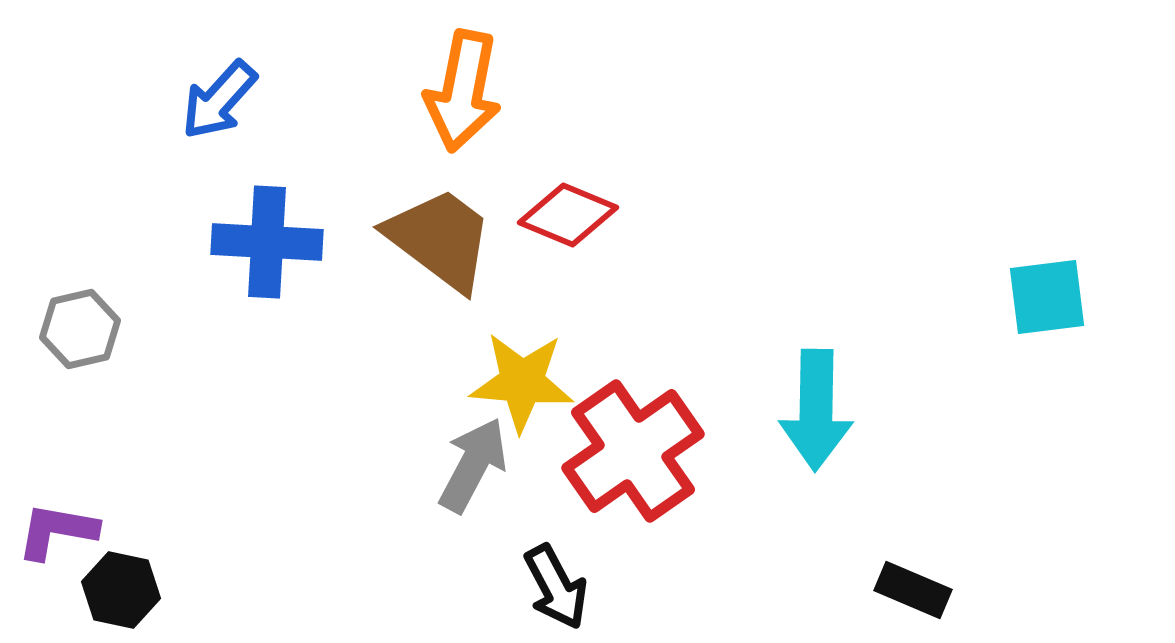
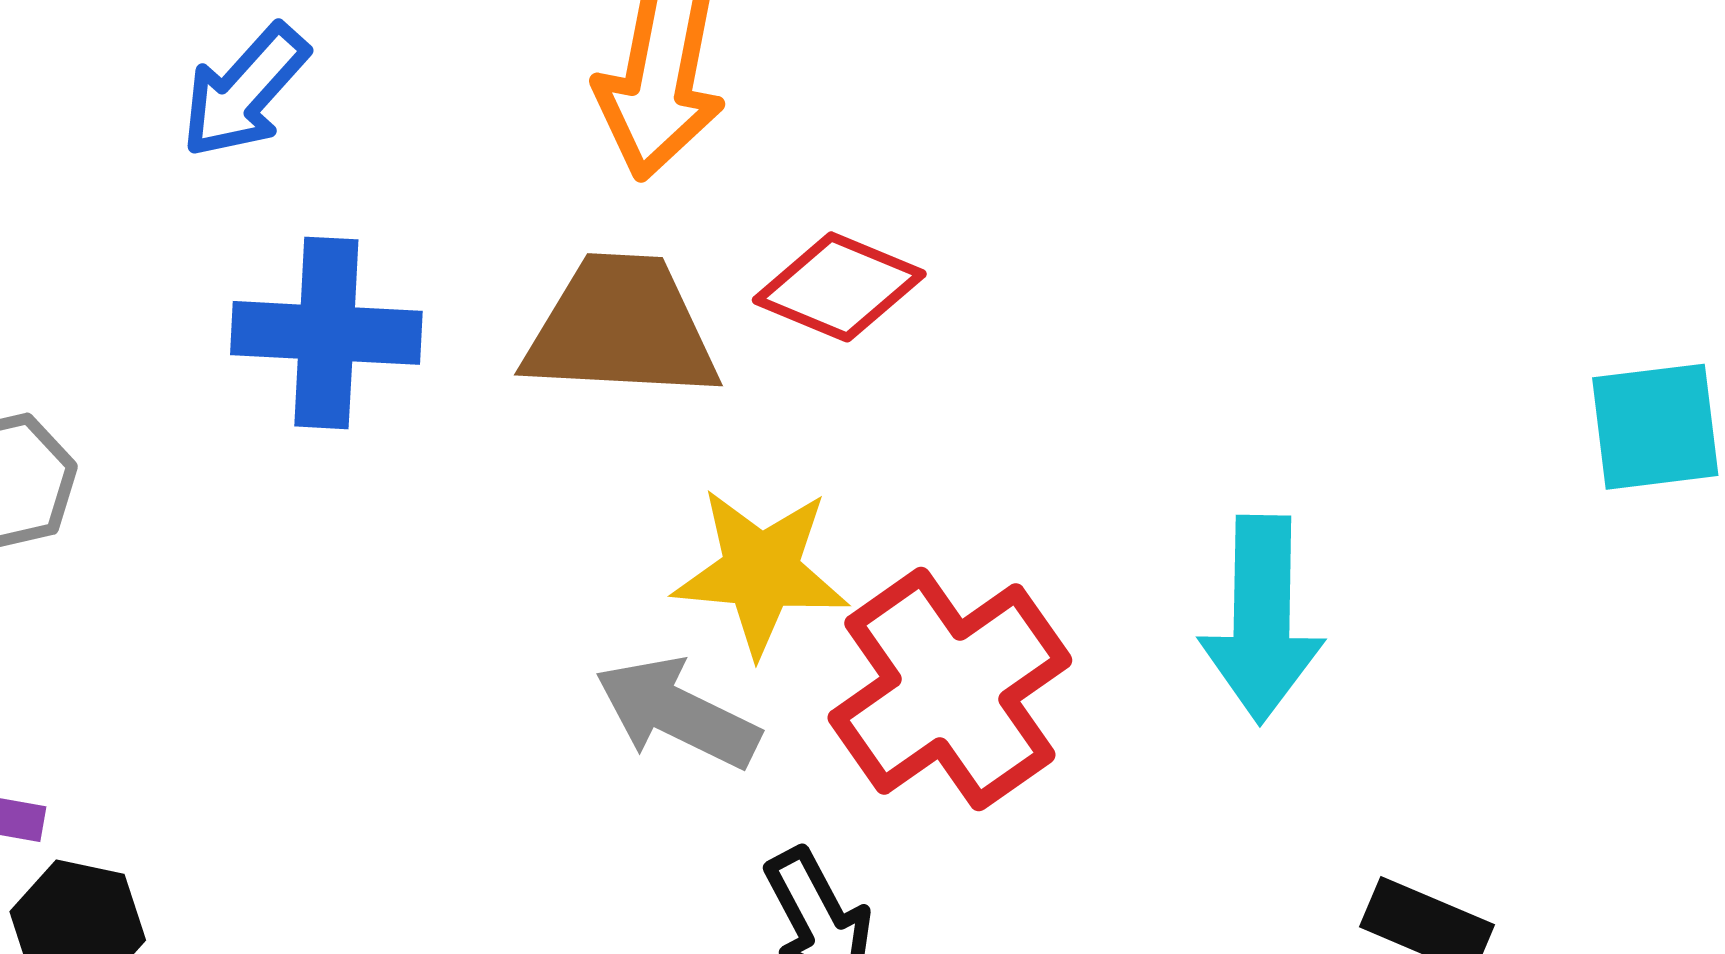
brown trapezoid: (440, 239) -> (621, 328), turned -34
gray arrow: (473, 465) -> (677, 713), turned -92

